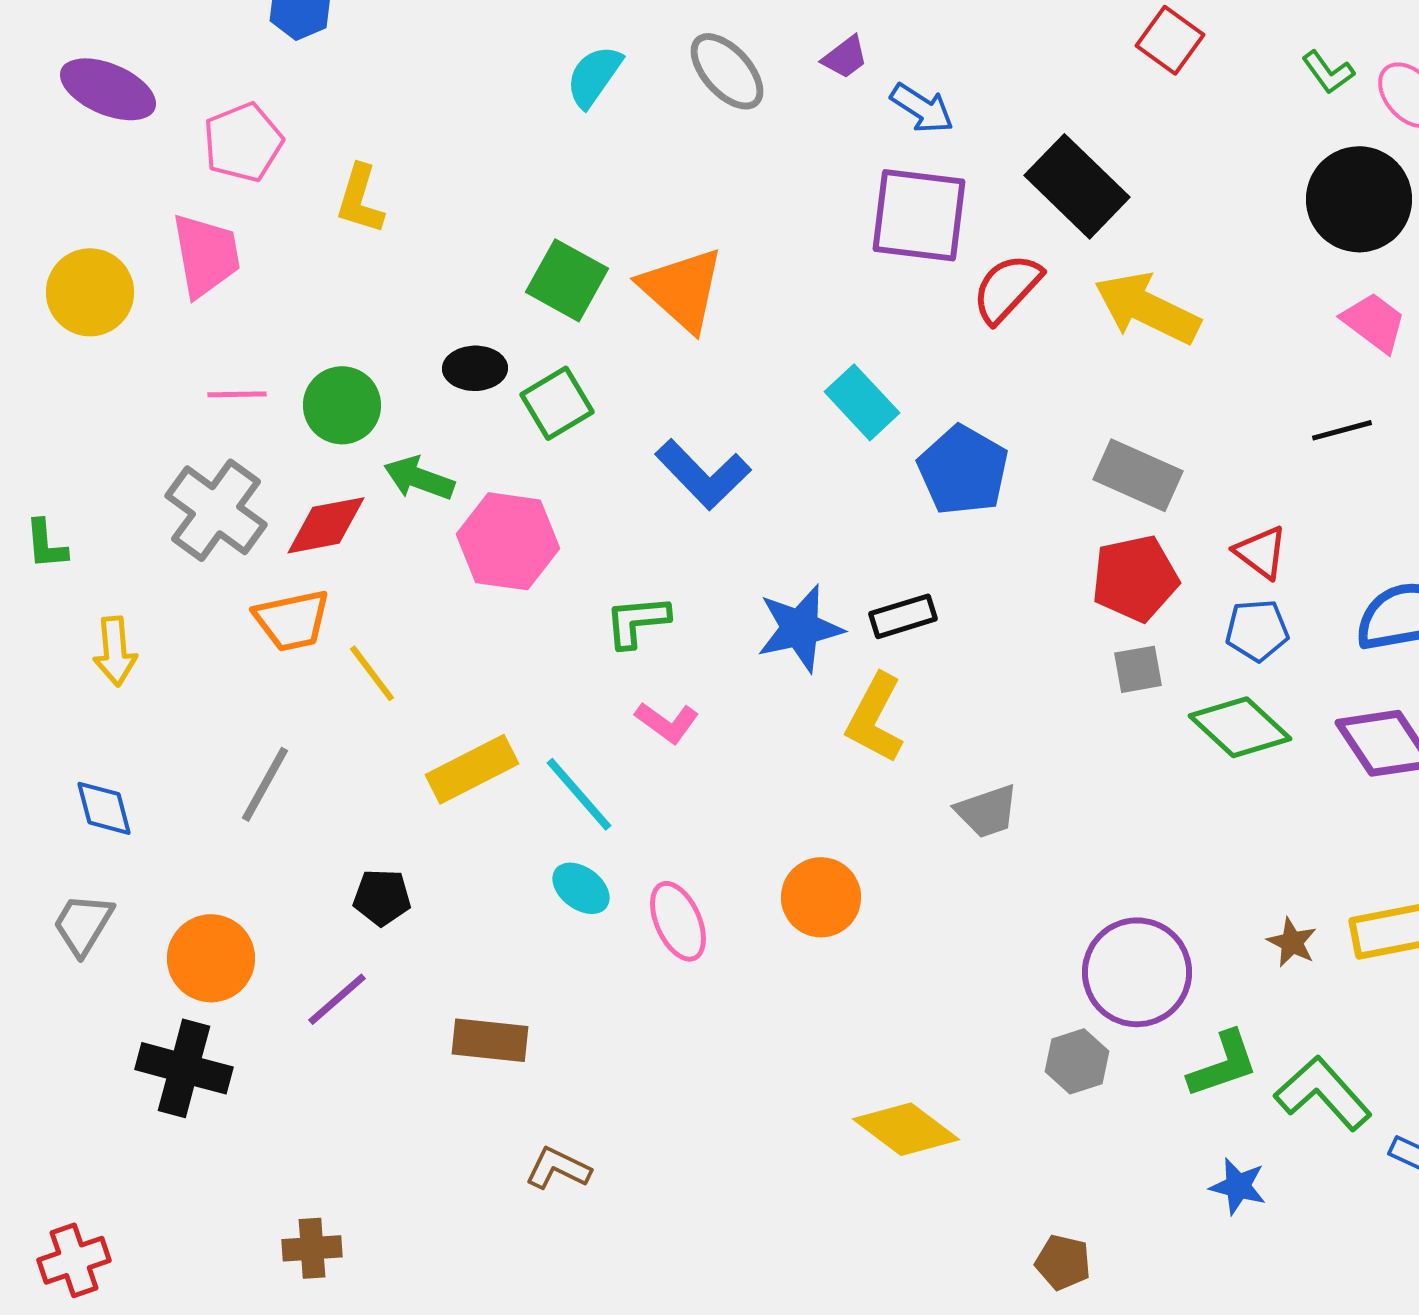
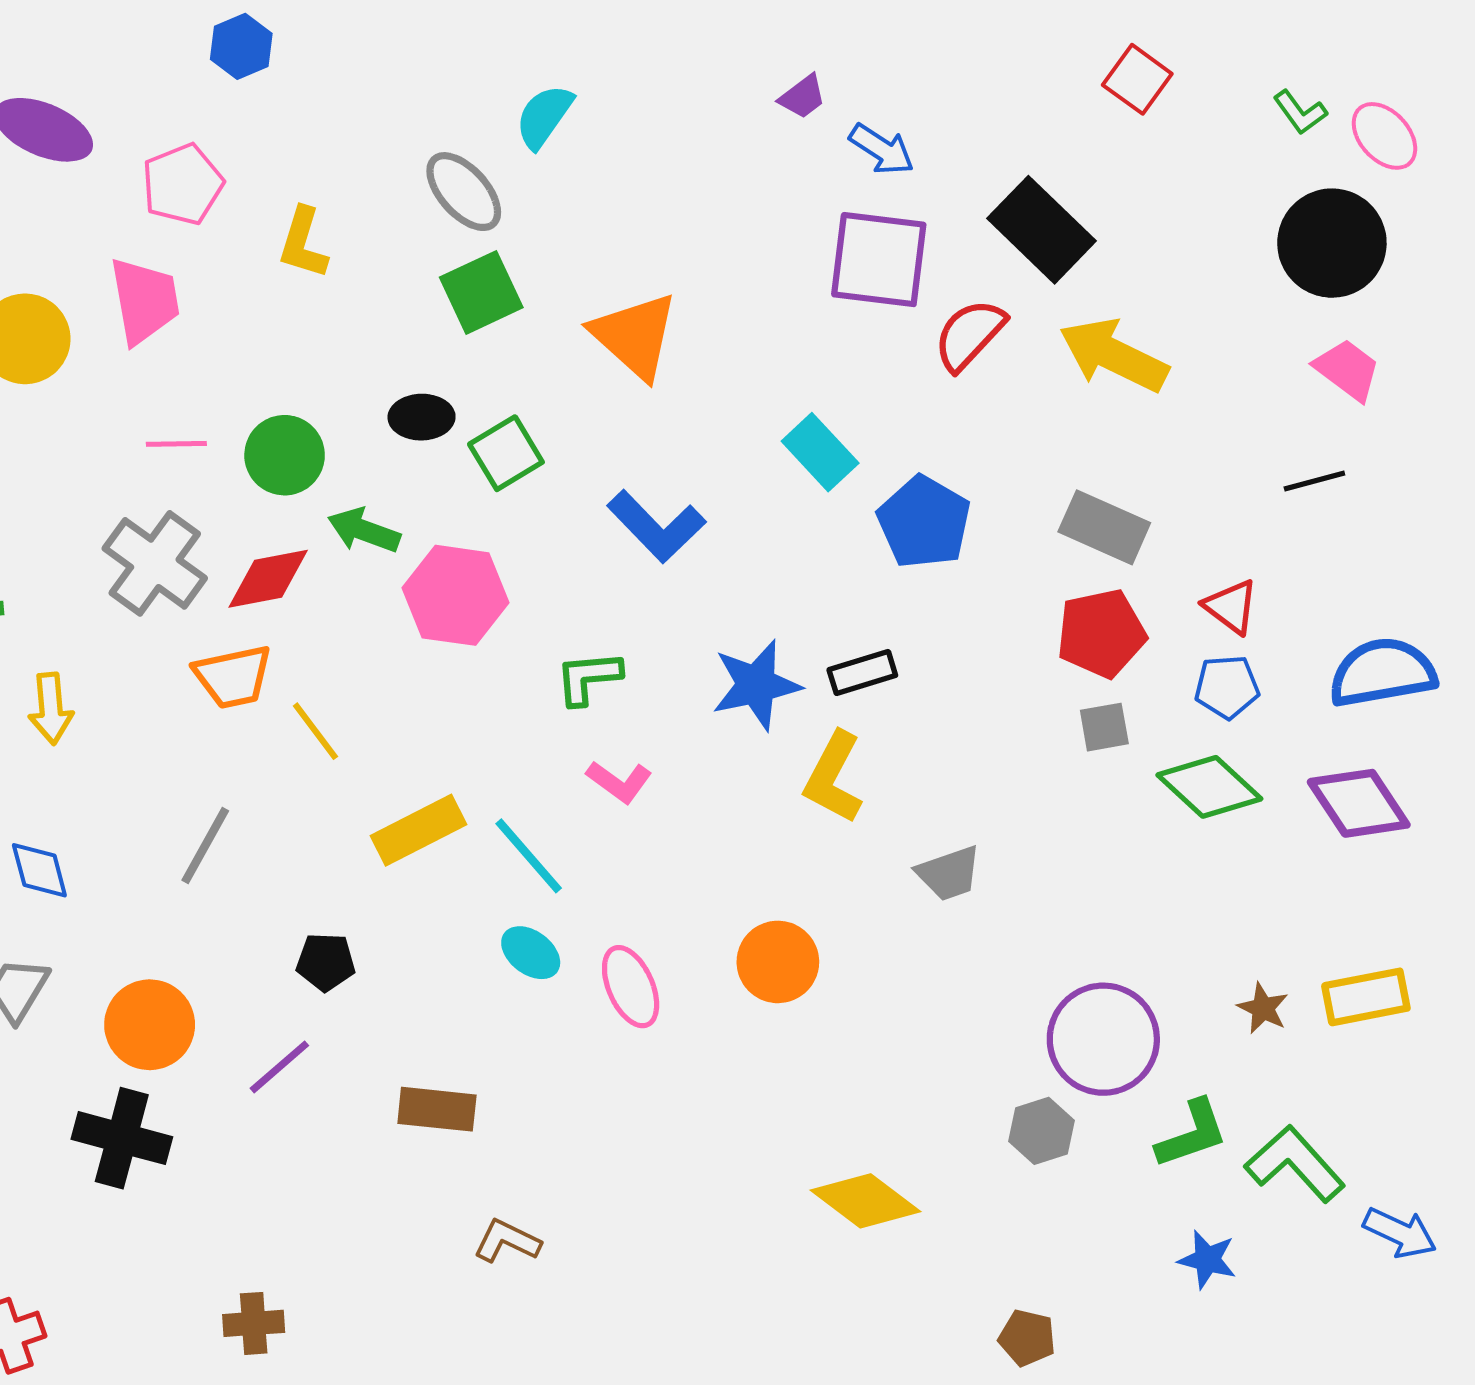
gray ellipse: (727, 71) -> (464, 192), moved
green square: (567, 280) -> (481, 292), moved, turned 36

